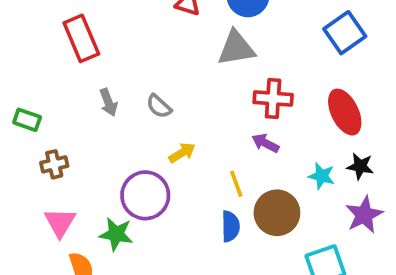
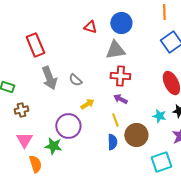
red cross: (273, 99) -> (120, 76), moved
gray arrow: (108, 102) -> (49, 78), size x1.6
purple arrow: (265, 143) -> (120, 99), moved

